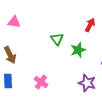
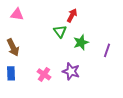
red arrow: (90, 25) -> (72, 15), moved
purple star: (87, 83) -> (71, 71), moved

